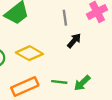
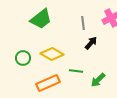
green line: (59, 82) -> (76, 71), moved

